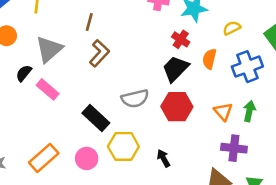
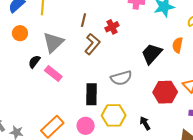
red cross: (181, 39) -> (112, 27), moved, turned 32
red hexagon: (177, 107) -> (165, 92), moved
black rectangle: (96, 118) -> (92, 94), turned 50

